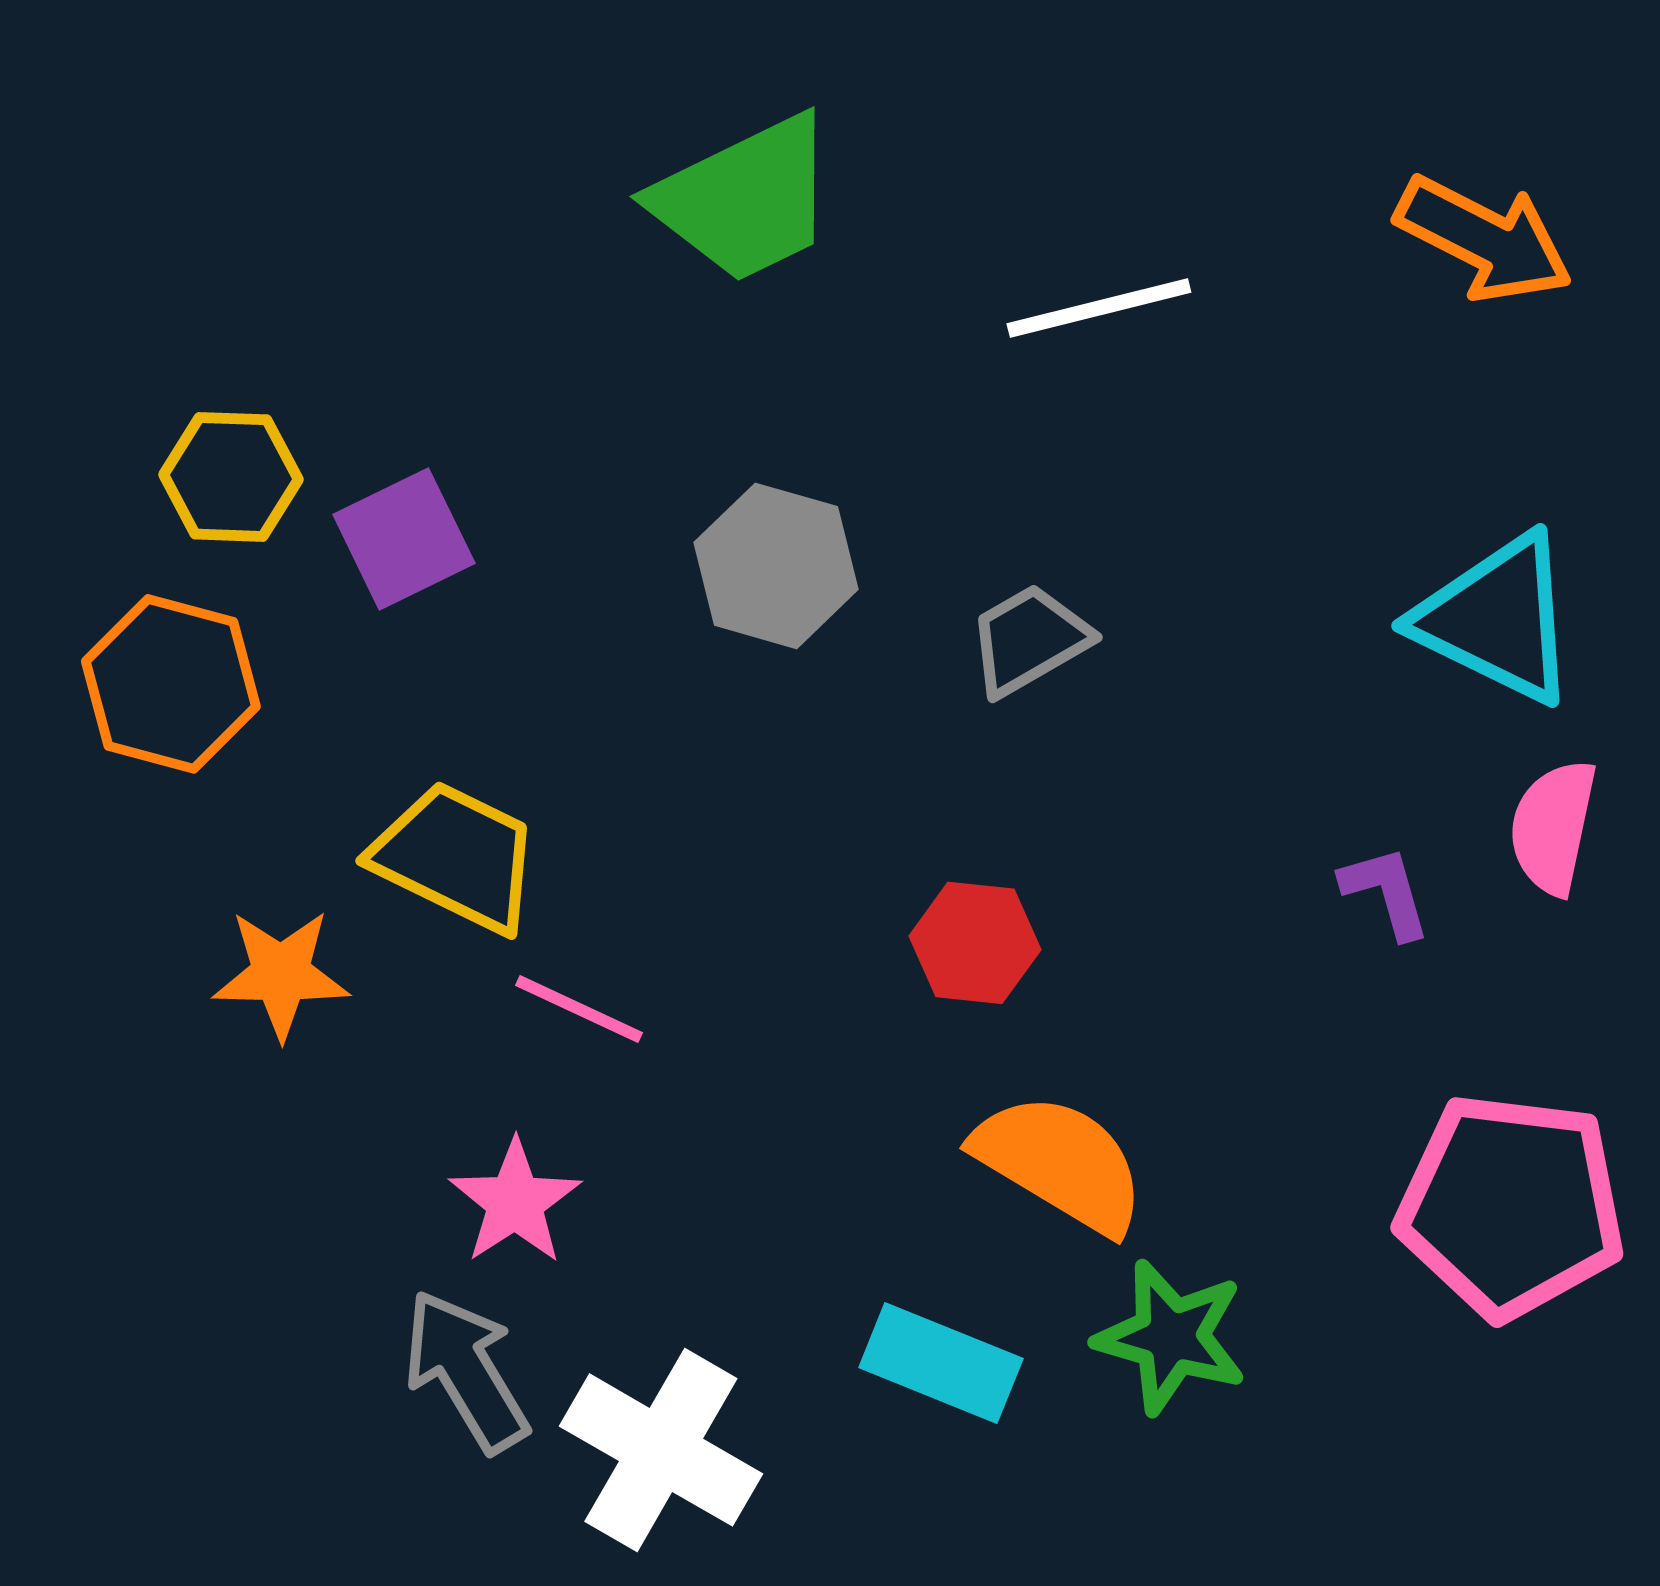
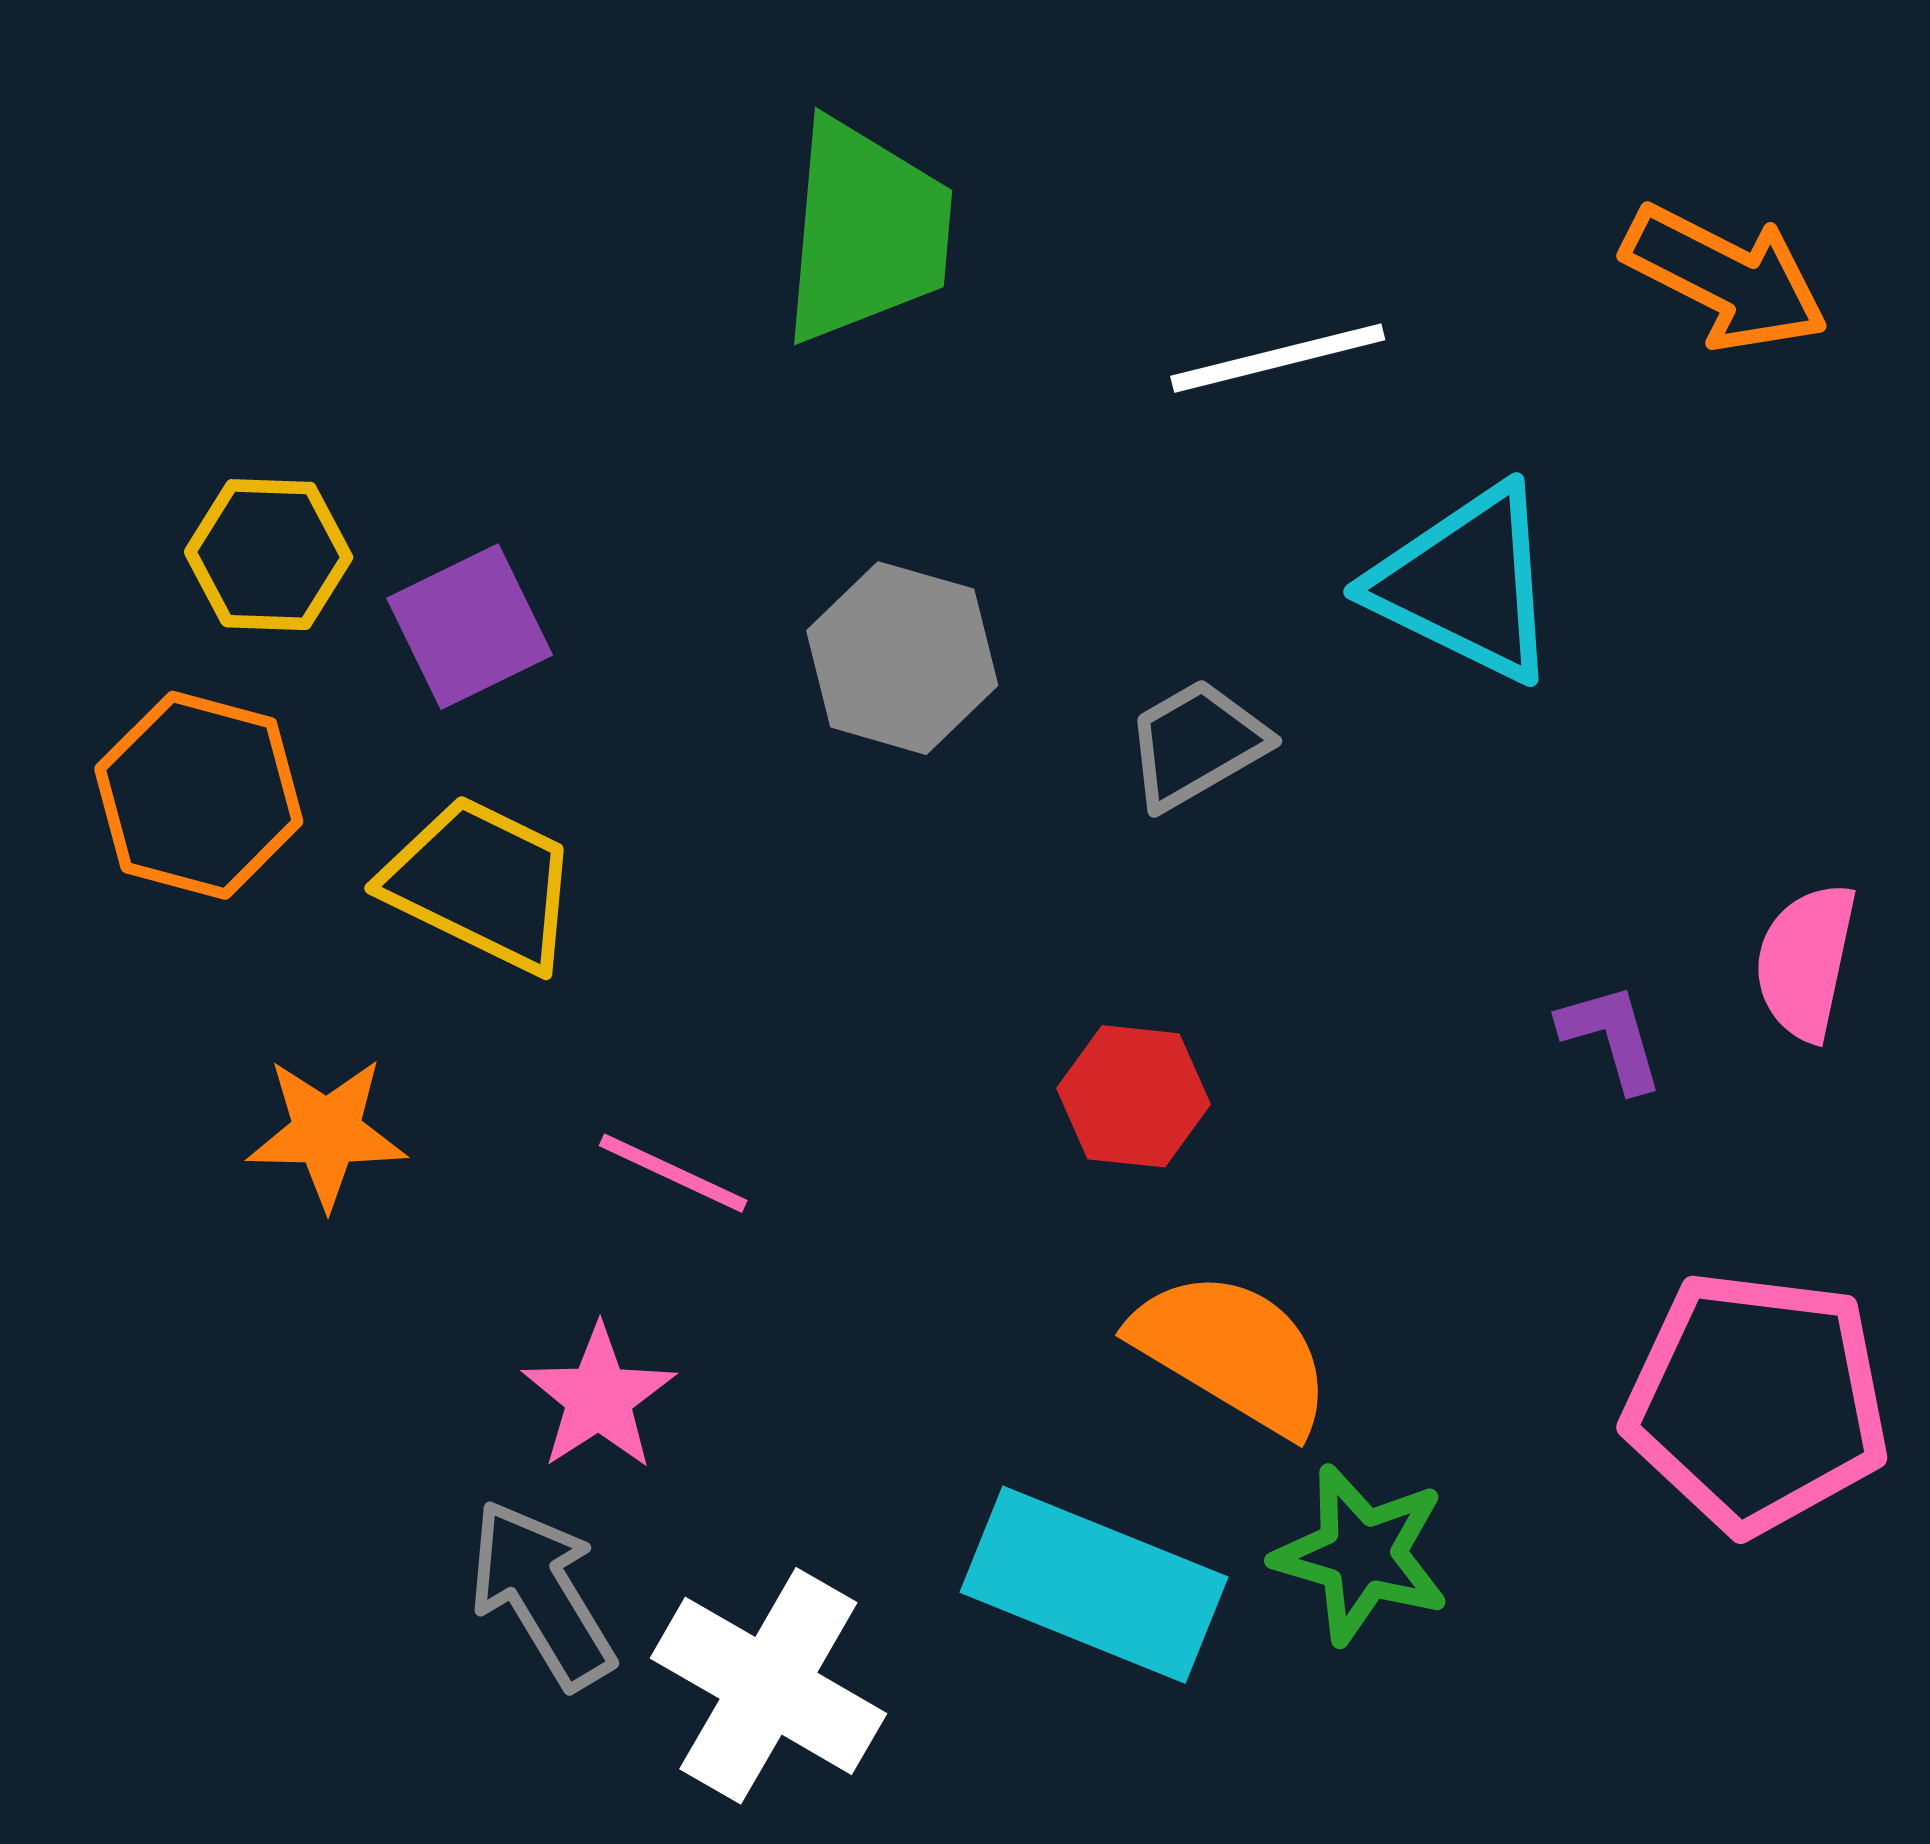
green trapezoid: (745, 199) -> (866, 231), turned -59
cyan triangle: (1497, 619) -> (1466, 584), moved
yellow trapezoid: (456, 857) -> (481, 884), moved
cyan rectangle: (941, 1363) -> (1094, 1585), size x1.4

